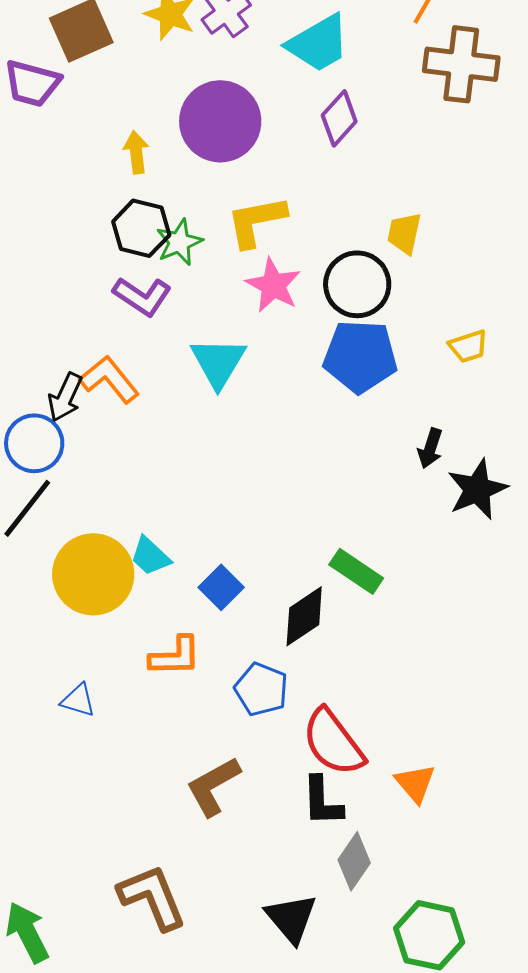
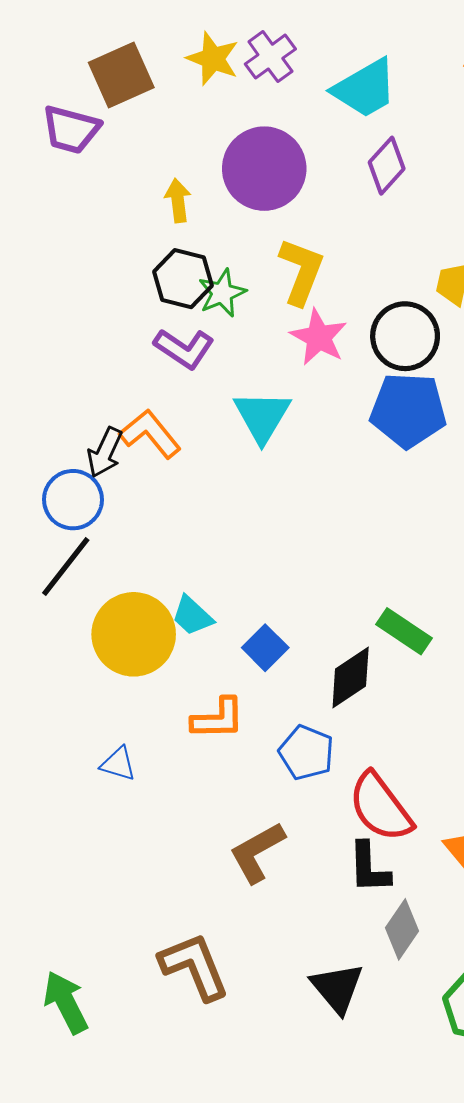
yellow L-shape: (256, 221) -> (301, 271), turned 122

